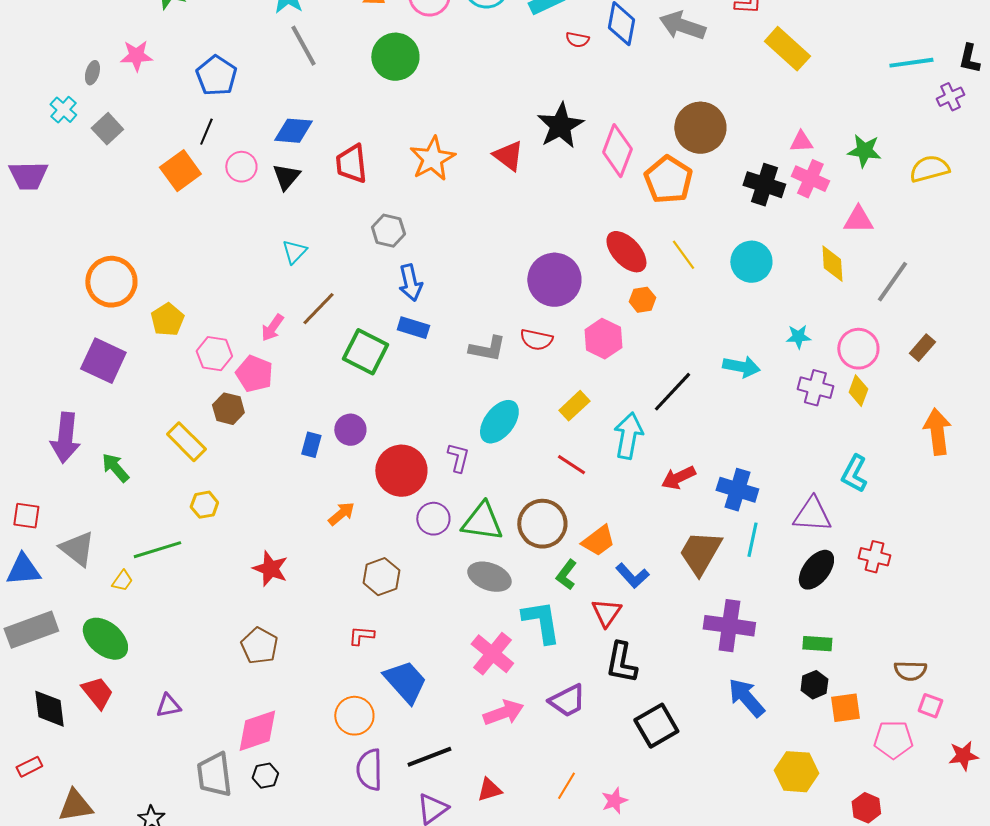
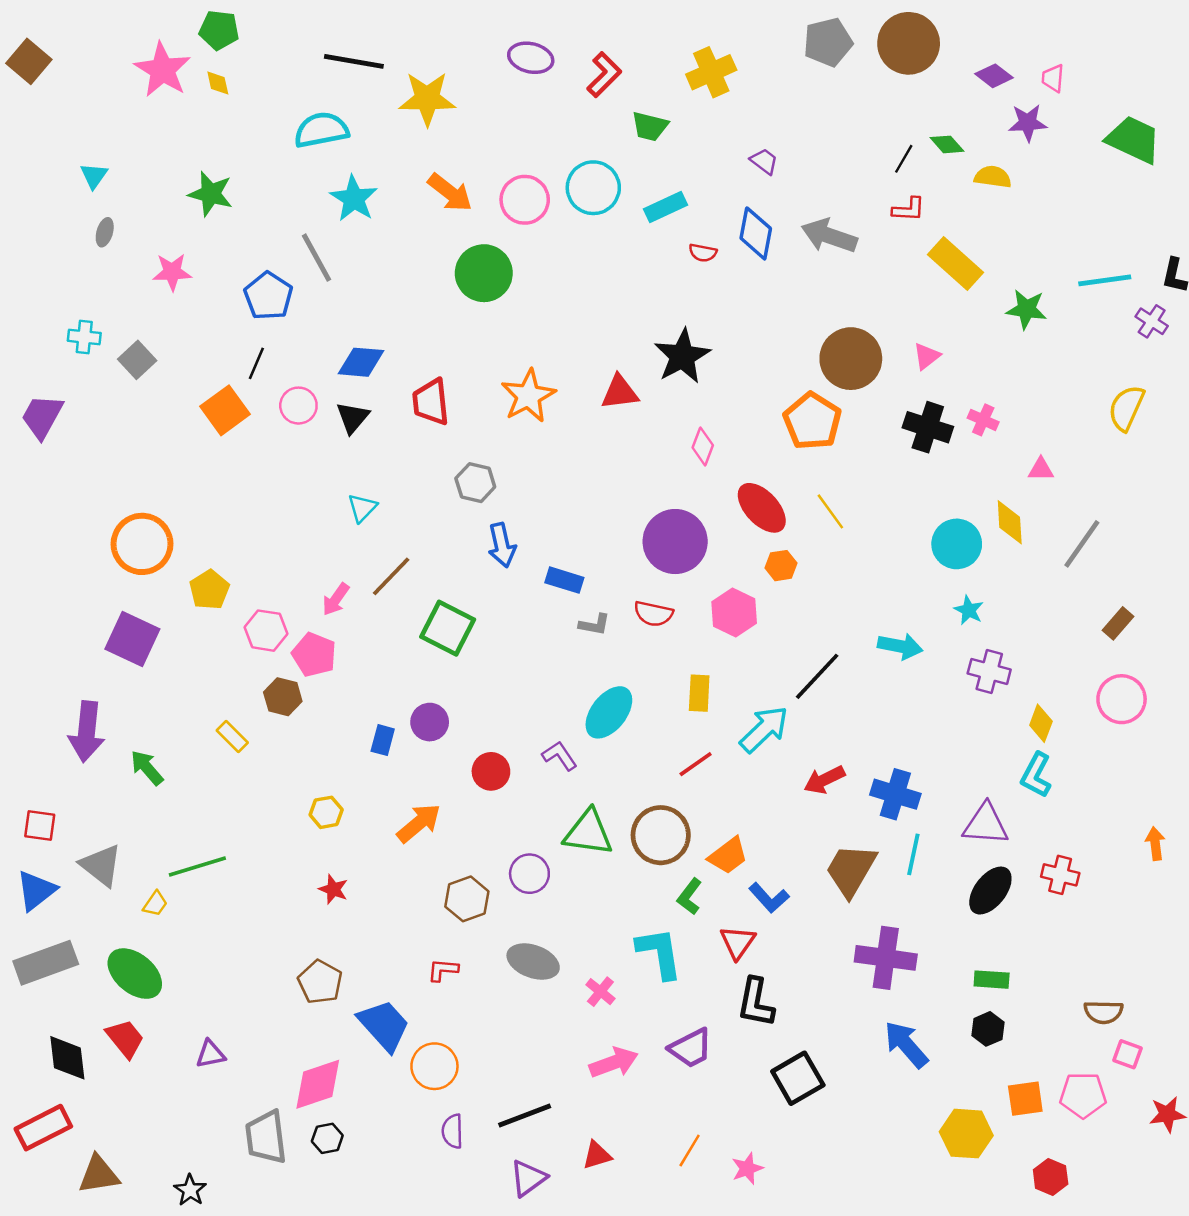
gray line: (303, 46) -> (316, 258), moved
gray ellipse: (92, 73) -> (105, 232), moved
purple cross: (950, 97) -> (1152, 321), turned -32
cyan cross: (63, 110) -> (84, 337), turned -36
pink triangle: (801, 142) -> (927, 356), moved, turned -35
pink diamond: (617, 151) -> (703, 446), moved, size x0.6
green star: (864, 151) -> (1026, 309), moved
red triangle: (508, 156) -> (620, 392), turned -44
yellow semicircle: (929, 169) -> (1126, 408), turned -51
purple trapezoid: (28, 176) -> (42, 416), turned 120
pink cross: (810, 179) -> (983, 420), size x0.7
pink triangle: (858, 220) -> (1041, 469), size x0.7
cyan circle: (751, 262) -> (957, 544), moved
blue rectangle: (413, 328) -> (564, 580), moved
cyan star: (798, 337) -> (969, 610), turned 30
gray L-shape: (487, 349) -> (594, 625), size x0.7
pink circle: (858, 349) -> (1122, 699), moved
yellow diamond: (858, 391) -> (1041, 723), moved
yellow rectangle: (574, 406) -> (699, 693), turned -44
orange arrow: (937, 432) -> (1155, 844), moved, size x0.6
cyan arrow: (628, 436) -> (764, 729), turned 36
yellow rectangle: (186, 442) -> (232, 736), size x0.7
purple L-shape: (458, 458) -> (560, 756), turned -48
red line: (571, 465) -> (696, 764), turned -68
red circle: (401, 471) -> (491, 771), size x0.6
yellow hexagon: (204, 505) -> (326, 812), moved
orange arrow: (341, 514) -> (419, 823), size x1.4
purple circle: (433, 519) -> (529, 874), moved
red star: (270, 569) -> (333, 889), size x0.7
blue triangle: (23, 570) -> (36, 891), turned -33
gray ellipse: (489, 577) -> (533, 962), moved
pink cross: (492, 654) -> (600, 992), size x0.6
blue trapezoid: (405, 682) -> (384, 1025), moved
orange square: (845, 708) -> (1025, 1099), moved
red rectangle: (29, 767) -> (43, 1128), size x1.8
purple semicircle: (369, 770) -> (452, 1131), size x0.7

